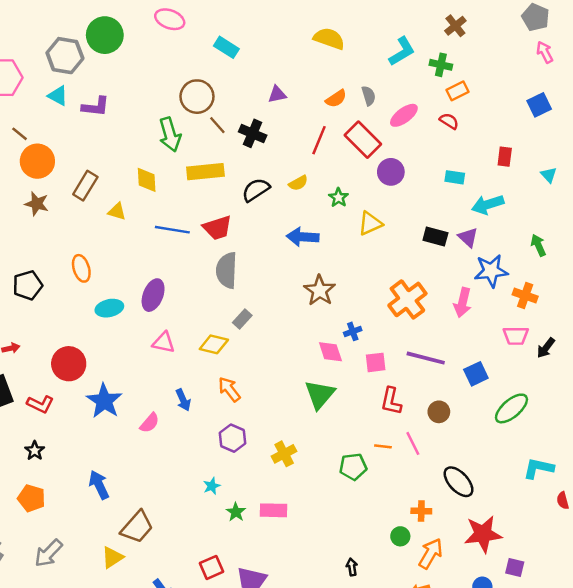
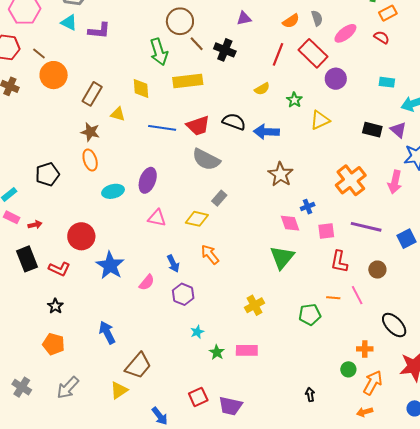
black semicircle: (256, 190) -> (234, 122), moved, turned 55
brown star: (37, 204) -> (90, 132), moved
gray semicircle: (227, 270) -> (206, 160), turned -64
purple hexagon: (232, 438) -> (183, 294), moved

